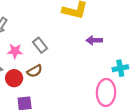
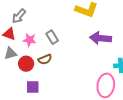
purple arrow: (94, 40) -> (101, 38), size x1.5

